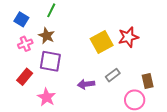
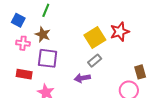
pink cross: (25, 44) -> (23, 43), turned 32
gray rectangle: (113, 75) -> (95, 61), moved
red rectangle: (25, 77) -> (24, 74), turned 63

